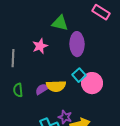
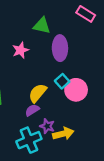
yellow semicircle: (56, 86) -> (38, 93), turned 132
purple semicircle: (42, 89) -> (32, 110), moved

